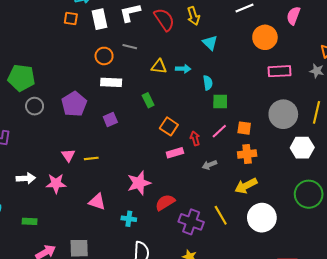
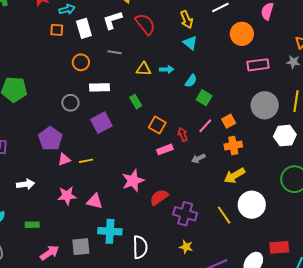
yellow arrow: (193, 16) -> (187, 20), moved
orange circle: (104, 56) -> (81, 62), moved
cyan semicircle: (208, 83) -> (191, 81), turned 48
green square: (220, 101) -> (204, 98), turned 35
purple pentagon: (74, 104) -> (50, 139), moved
gray circle: (35, 106) -> (70, 103), moved
purple square: (110, 120) -> (101, 123), size x1.5
orange square: (244, 128) -> (229, 121), turned -32
pink triangle: (68, 155) -> (64, 159), turned 48
pink star: (56, 183) -> (67, 196), moved
yellow line: (221, 215) -> (224, 215), moved
cyan cross: (129, 219) -> (110, 231), moved, size x1.6

